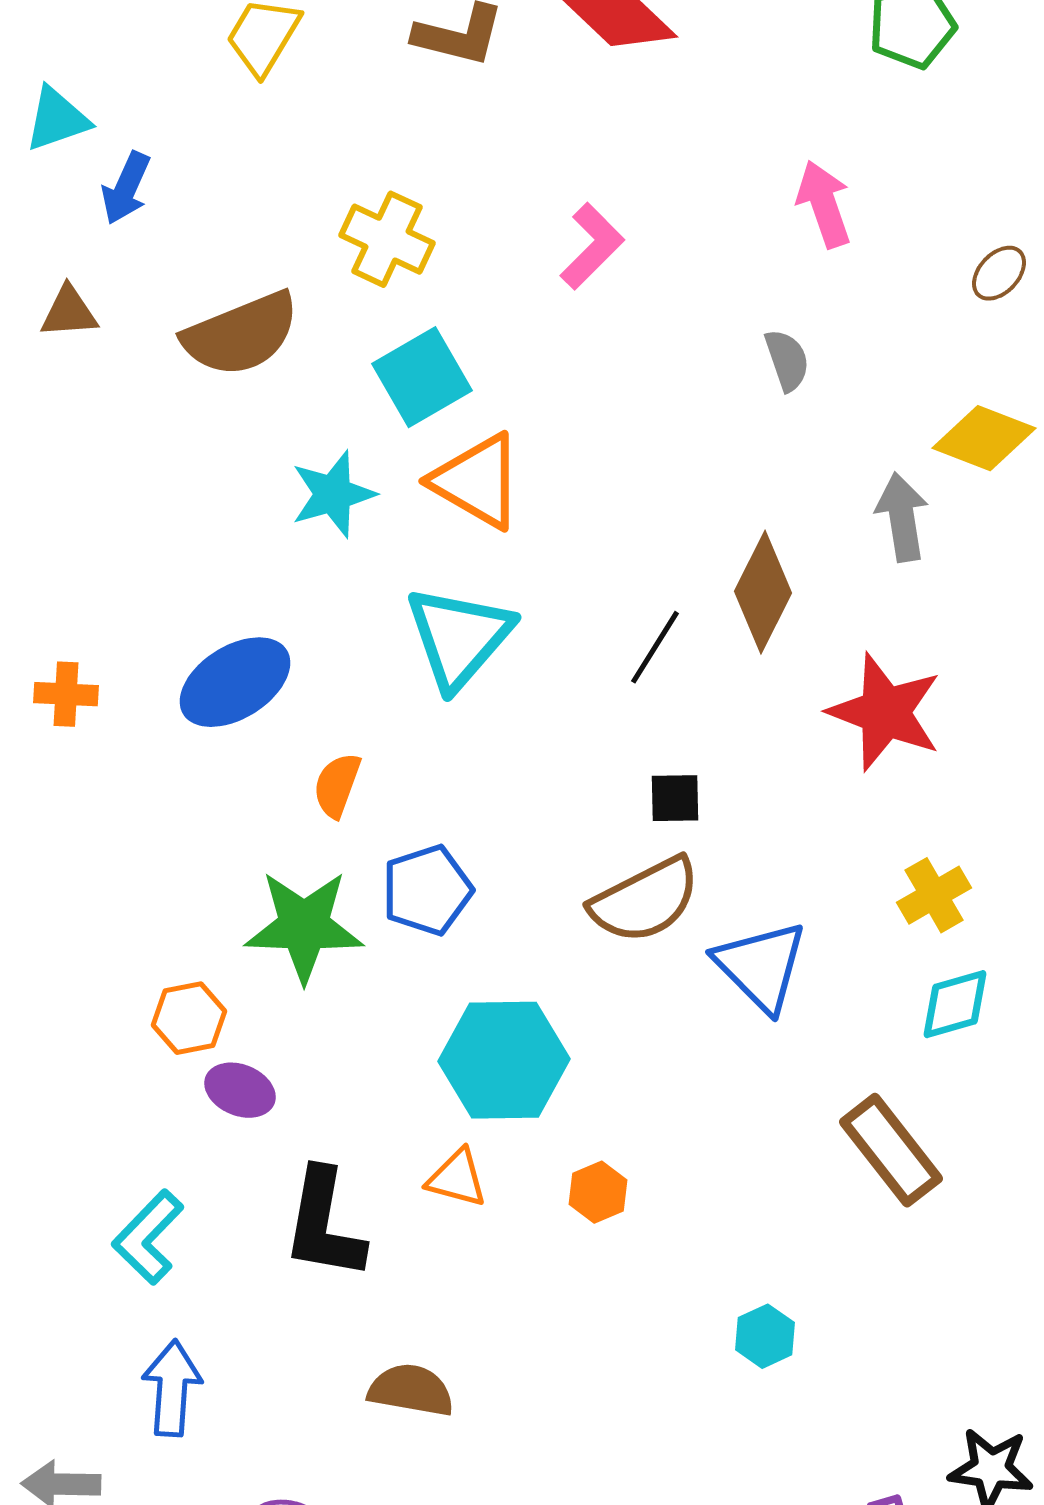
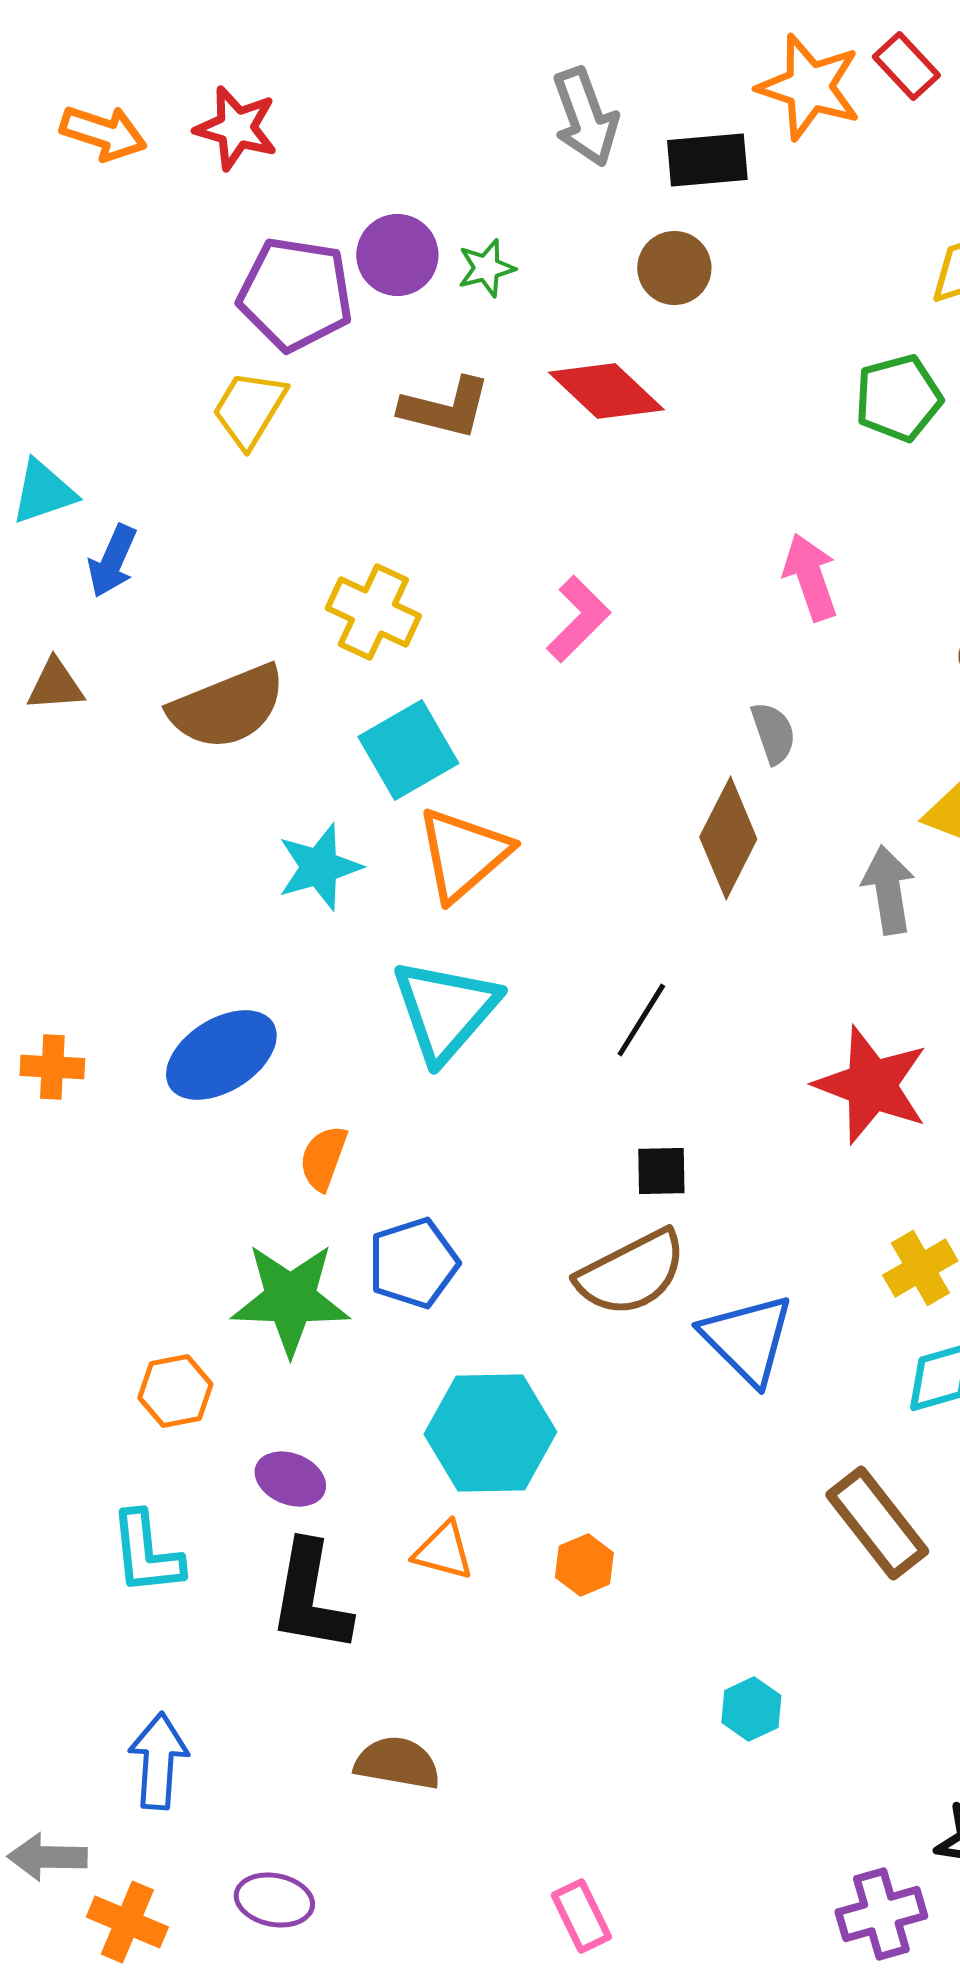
orange triangle: (477, 481) -> (463, 854), turned 49
brown diamond: (763, 592) -> (728, 838), moved
purple ellipse: (240, 1090) -> (290, 1479), moved
cyan L-shape: (148, 1237) -> (146, 1553), moved, turned -50

